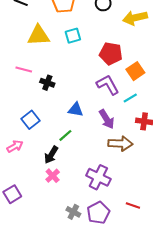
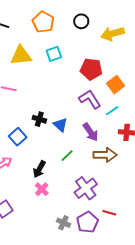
black cross: (47, 83) -> (39, 119), moved
blue triangle: (76, 110) -> (60, 125), turned 35
green line: (65, 135) -> (67, 156), moved
purple cross: (98, 177) -> (86, 188), turned 30
red line: (133, 206) -> (109, 213), moved

